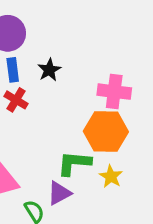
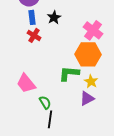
pink cross: (114, 92) -> (93, 30), turned 30
purple triangle: (59, 193) -> (87, 98), moved

